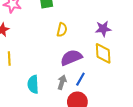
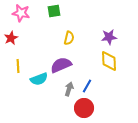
purple semicircle: (71, 58) -> (61, 65), moved
cyan semicircle: (33, 84) -> (39, 79), moved, turned -108

